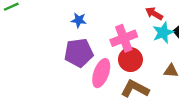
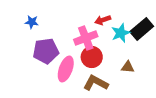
red arrow: (154, 13) -> (103, 20), moved, turned -49
blue star: (79, 20) -> (32, 22), moved

